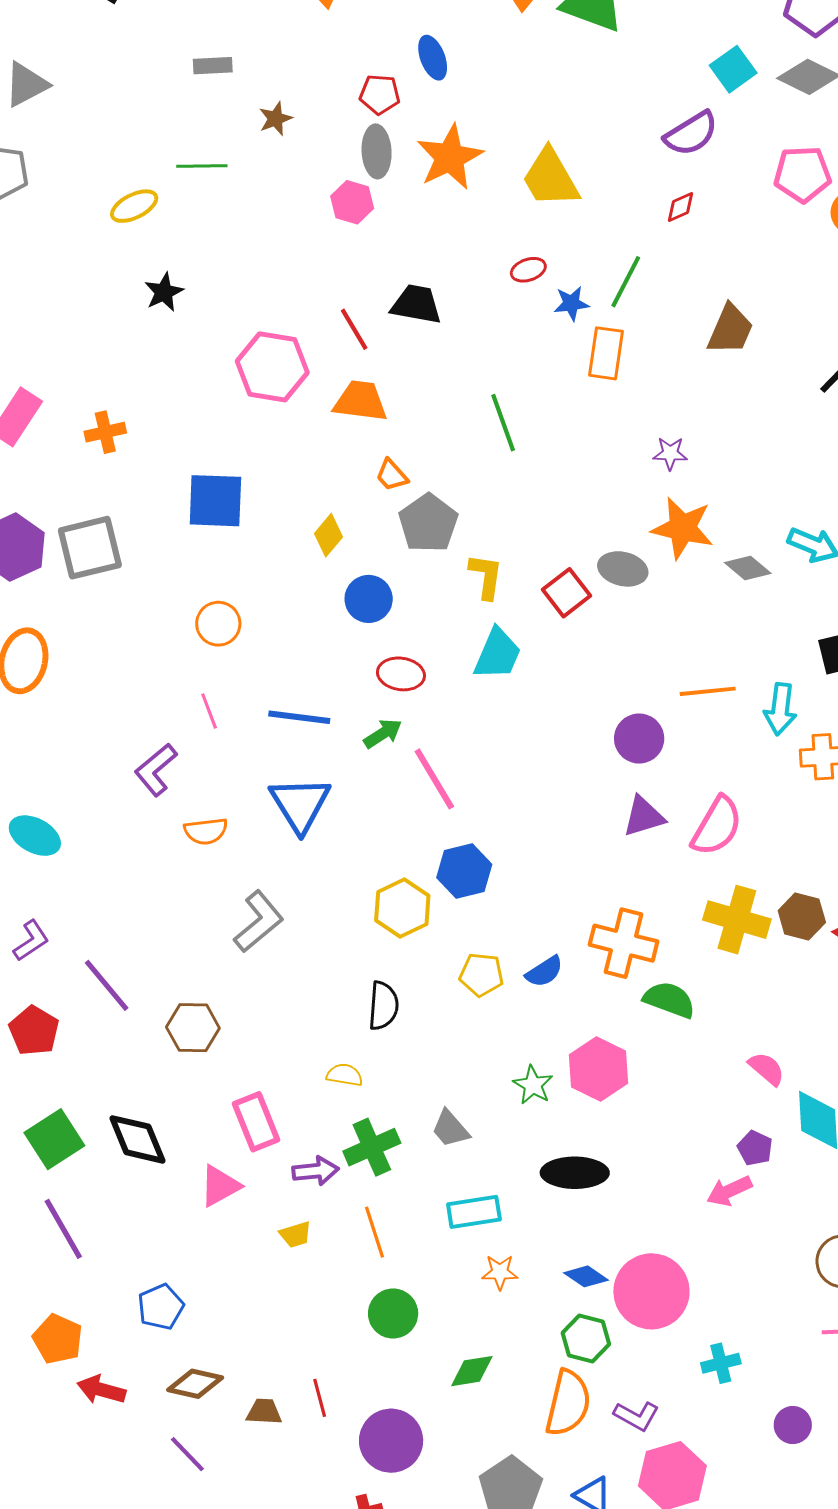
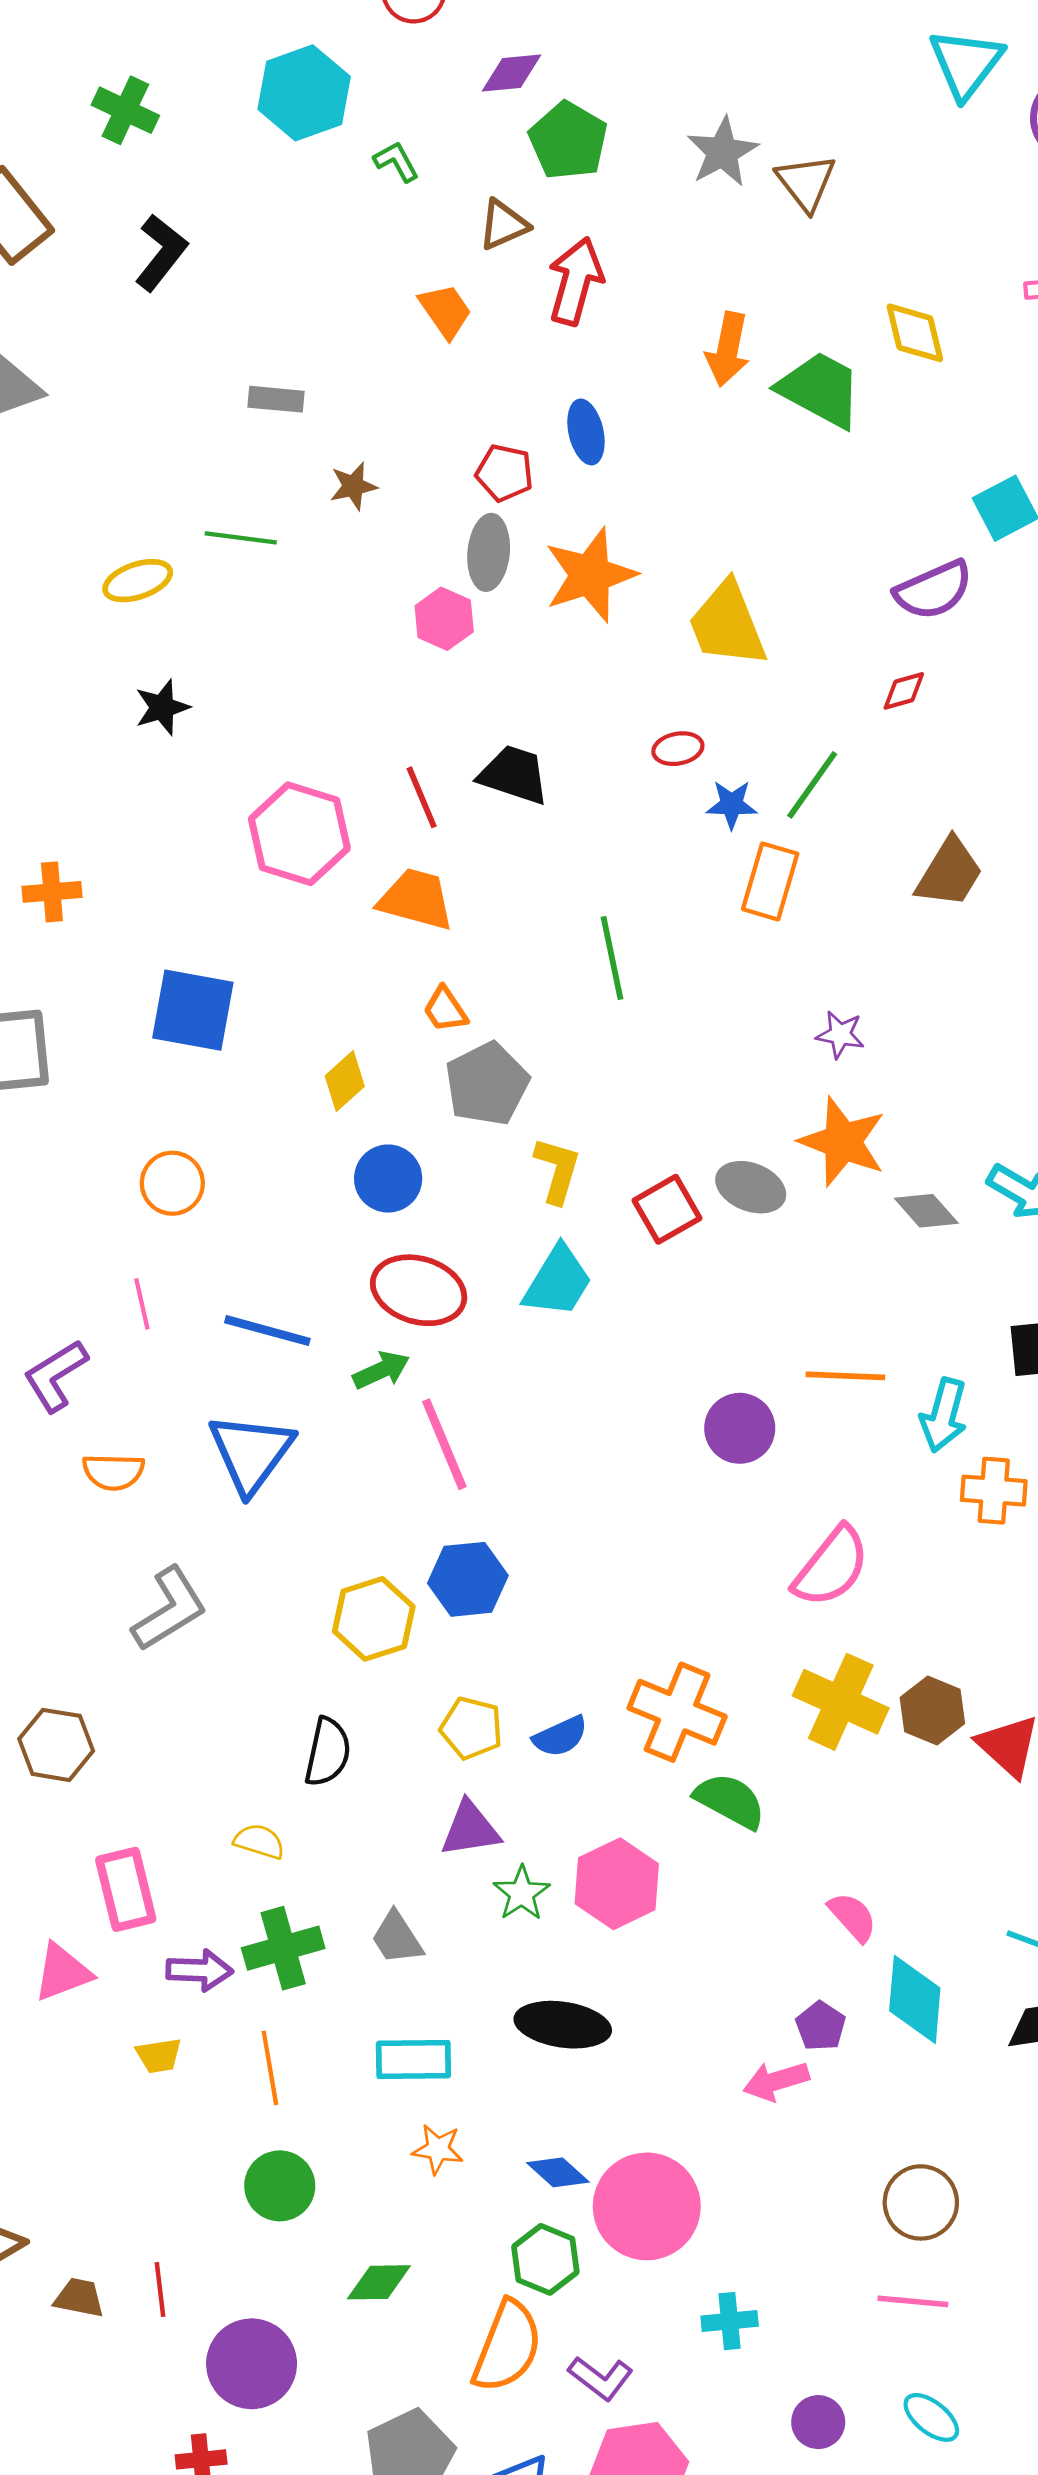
red ellipse: (401, 674) -> (419, 1290), size x1.4
purple triangle: (644, 816) -> (470, 1829), moved

